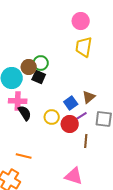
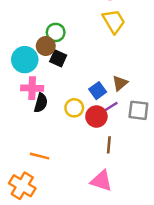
yellow trapezoid: (84, 47) -> (114, 21), turned 140
green circle: (41, 63) -> (56, 32), moved
black semicircle: (25, 113) -> (41, 103), turned 49
brown line: (86, 141) -> (109, 145), moved

